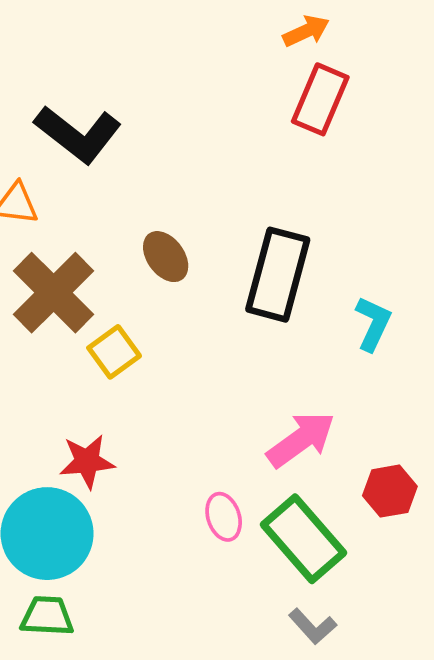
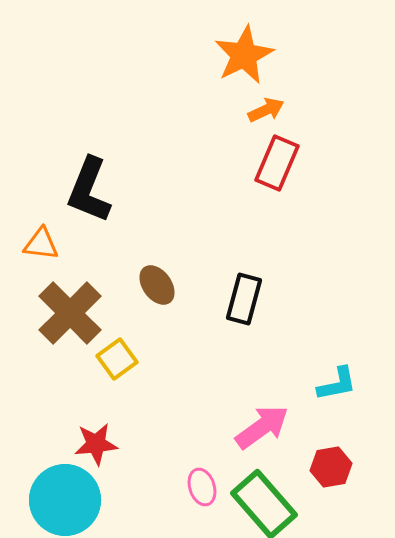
black L-shape: (78, 134) -> (89, 190), turned 74
black rectangle: (278, 275) -> (244, 299), size x0.7
cyan L-shape: (373, 324) -> (337, 384), moved, turned 54

